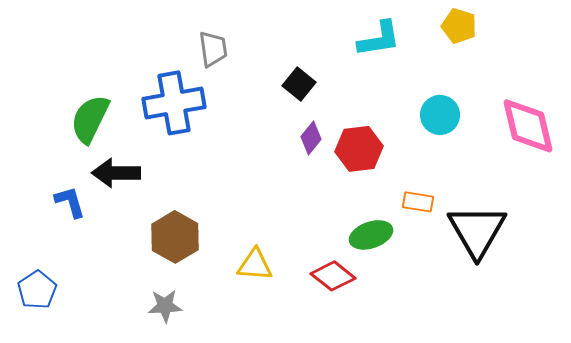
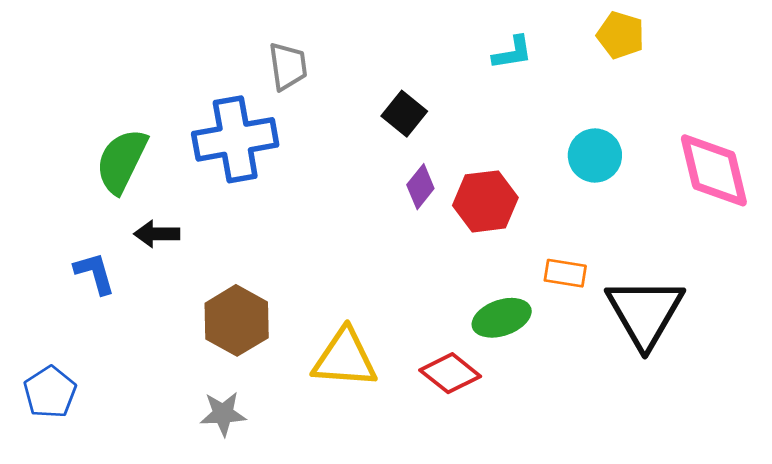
cyan L-shape: (379, 39) -> (512, 53), size x0.7
black arrow: (116, 173) -> (157, 234), size x0.7
yellow triangle: (255, 265) -> (345, 358), size x1.4

